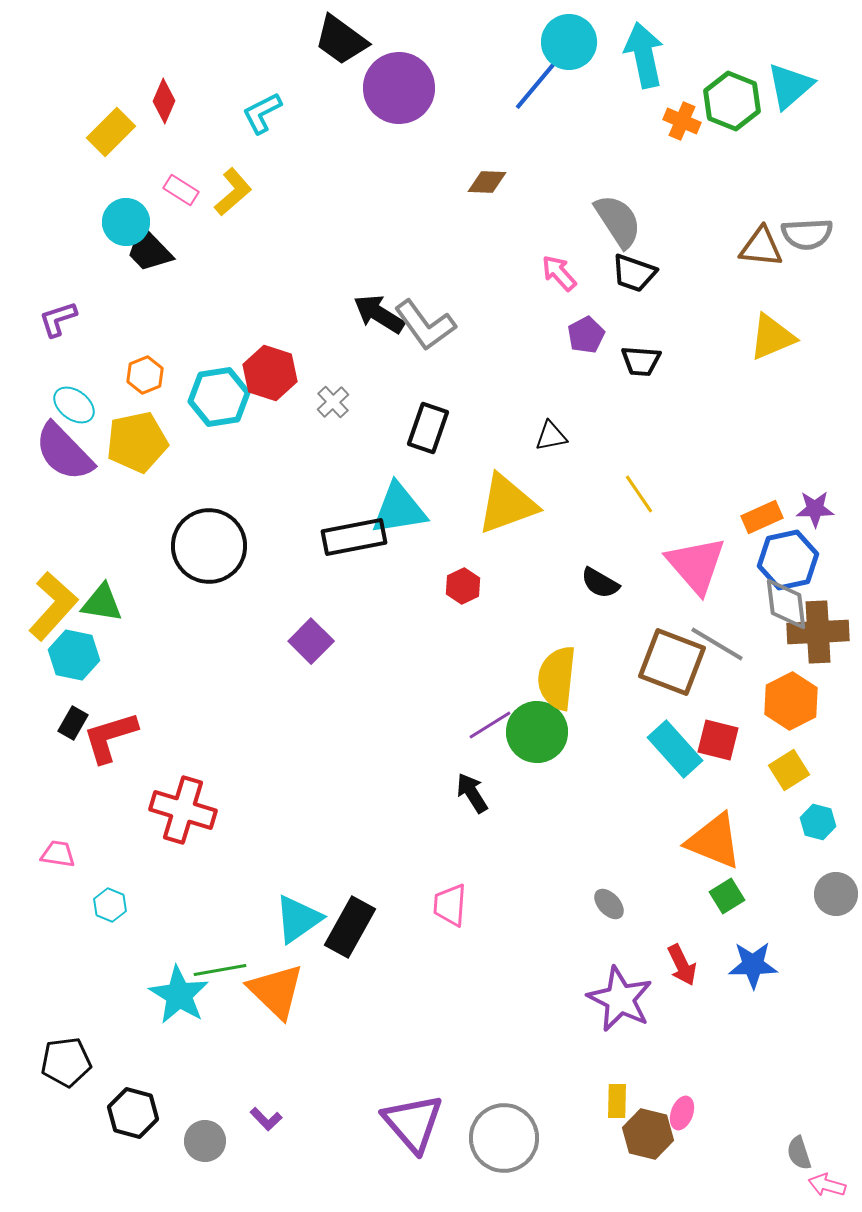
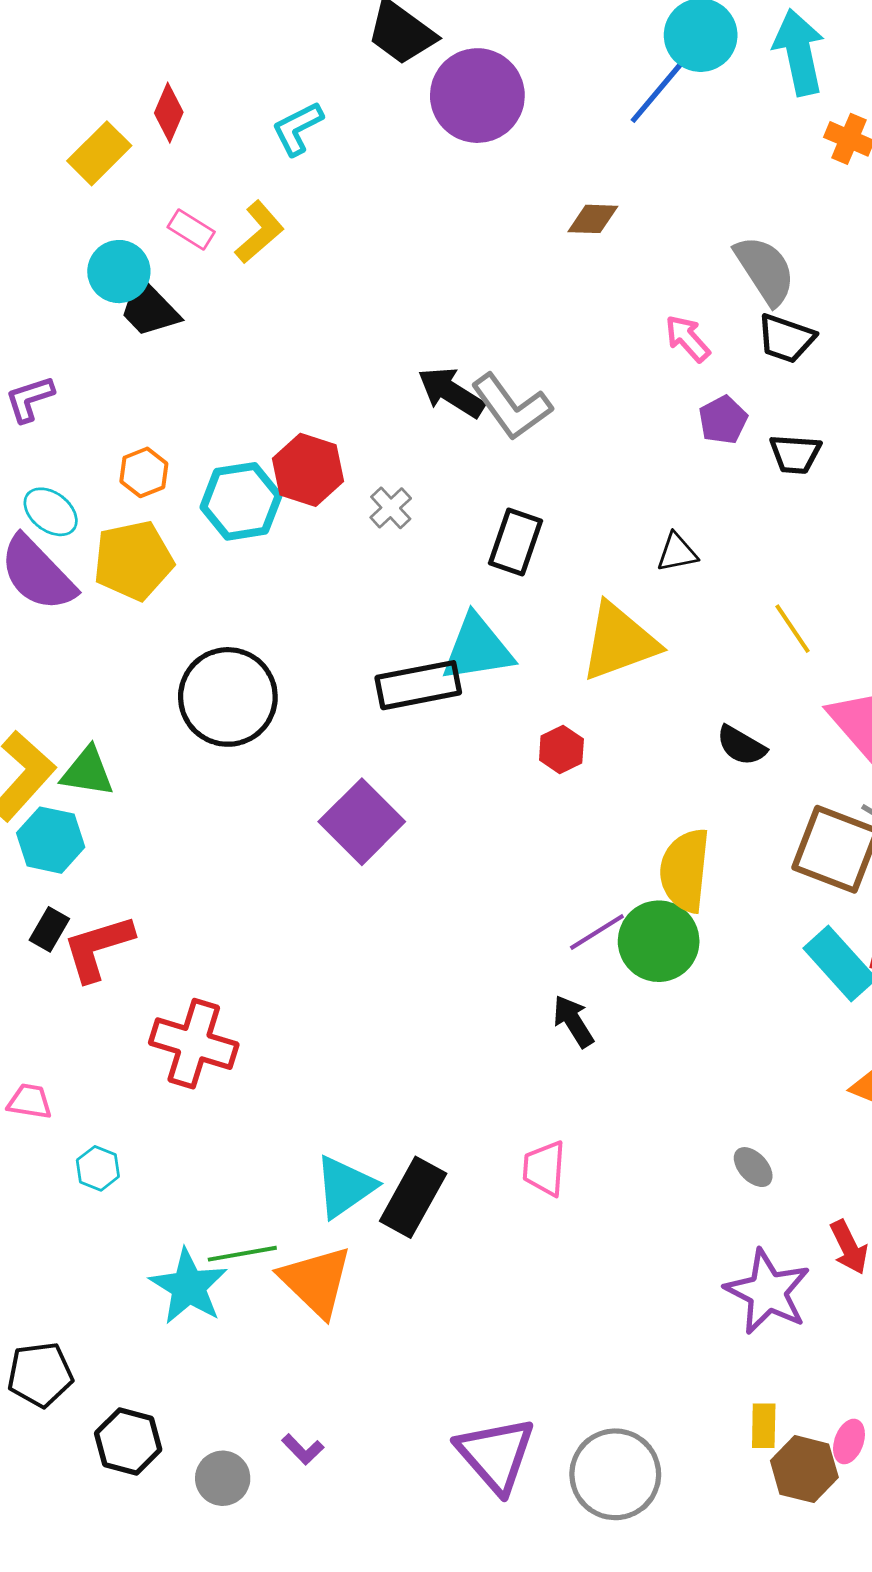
purple square: (311, 641) -> (362, 822), size x1.4

